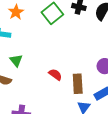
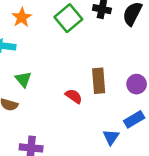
brown rectangle: (78, 84) -> (99, 81), moved

